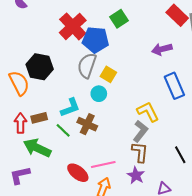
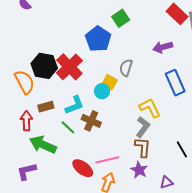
red cross: (73, 26) -> (69, 67), moved
blue pentagon: (96, 40) -> (98, 39), turned 30
gray semicircle: (87, 66) -> (126, 68), moved, size x0.7
yellow square: (108, 74) -> (109, 82), moved
brown rectangle: (39, 118) -> (46, 107), moved

